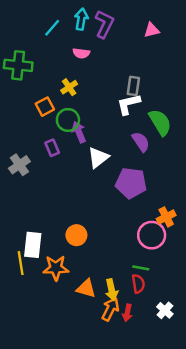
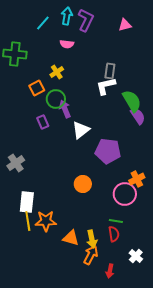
purple semicircle: (141, 142) -> (138, 116), moved
gray cross: (19, 165) -> (16, 163), moved
orange circle: (76, 235) -> (83, 184), moved
yellow line: (21, 263) -> (28, 221), moved
red arrow: (127, 313) -> (110, 271), moved

